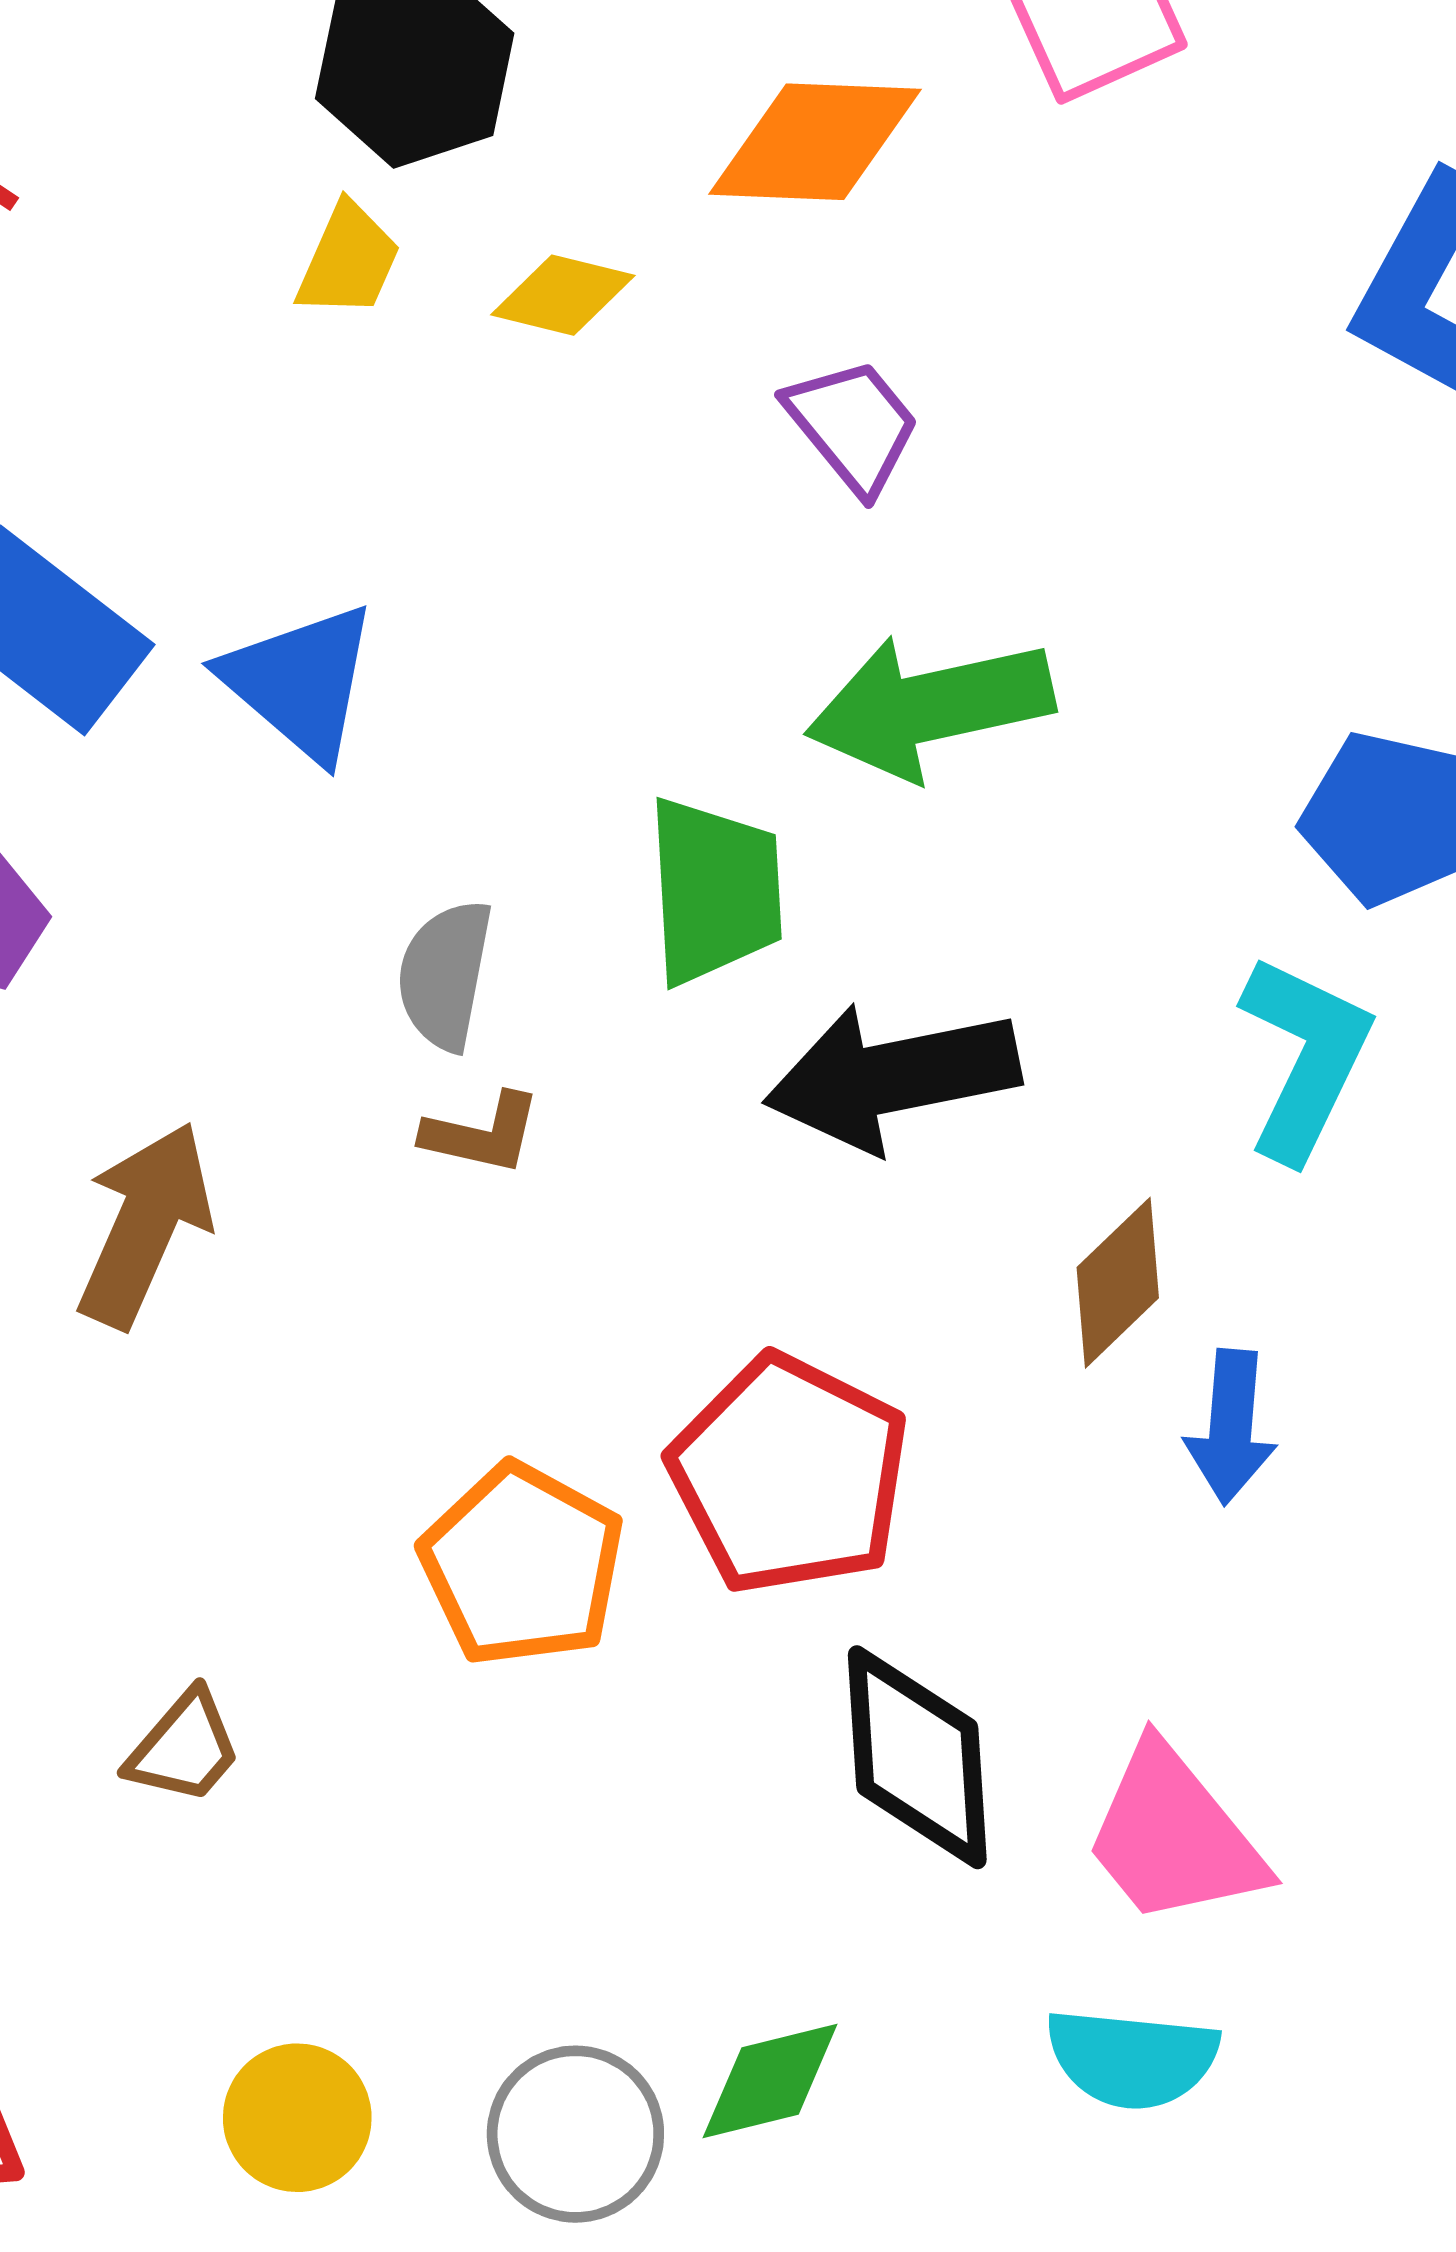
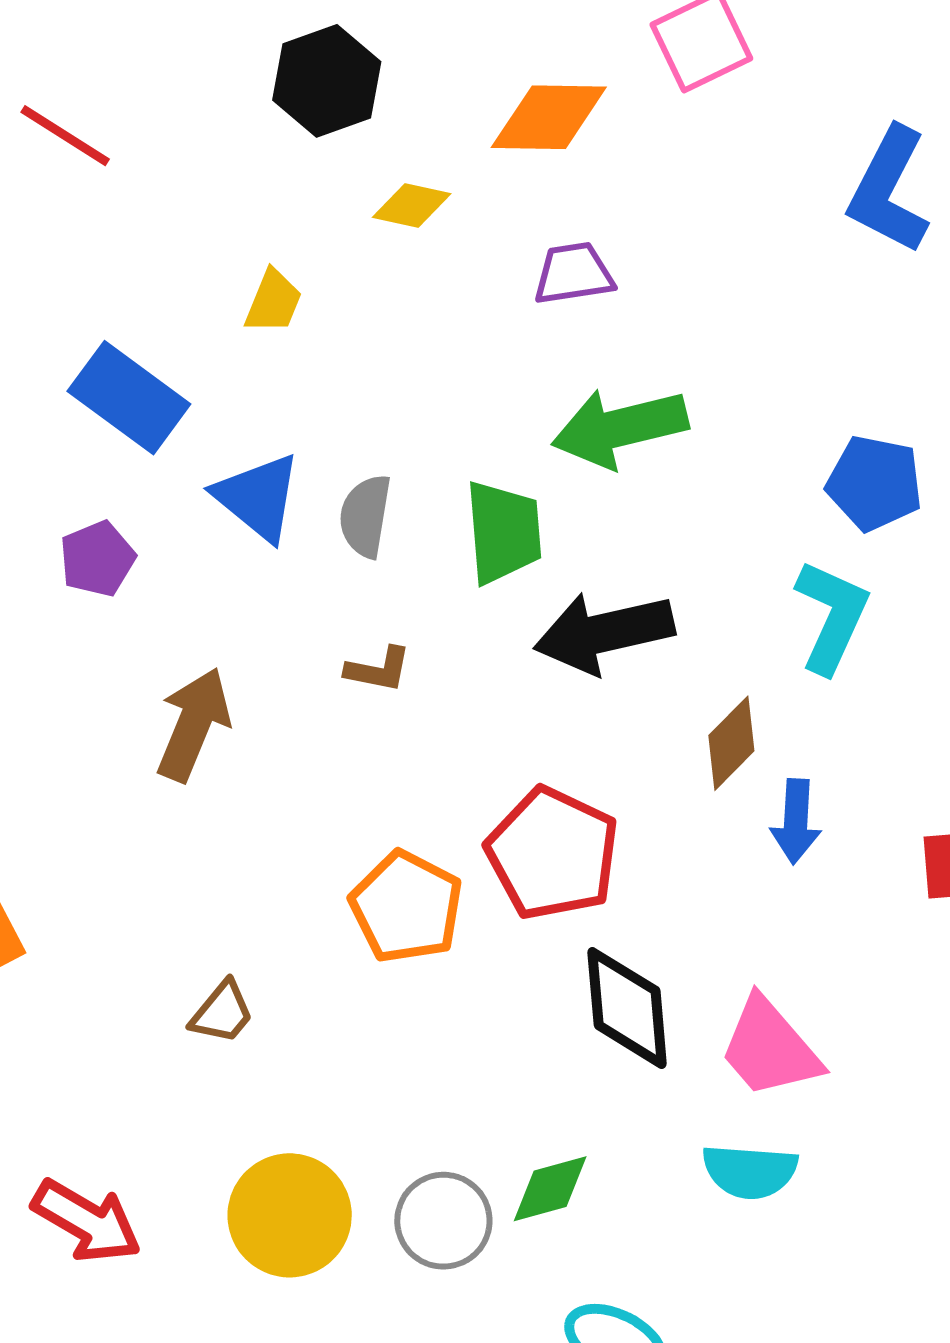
yellow trapezoid: (348, 260) -> (273, 301), moved
purple trapezoid: (853, 426) -> (574, 274), turned -58
blue triangle: (300, 682) -> (258, 497), moved
gray semicircle: (445, 975) -> (365, 516), moved
yellow circle: (297, 2118) -> (290, 1215), size x1.5

